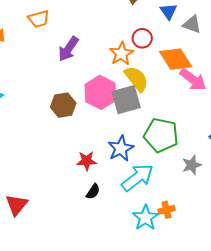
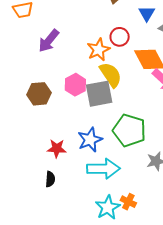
pink hexagon: (100, 92) -> (75, 85), size x0.7
cyan arrow: (137, 178) -> (103, 169), turned 32
black semicircle: (93, 192) -> (50, 179), moved, turned -35
orange cross: (166, 210) -> (128, 202), turned 35

